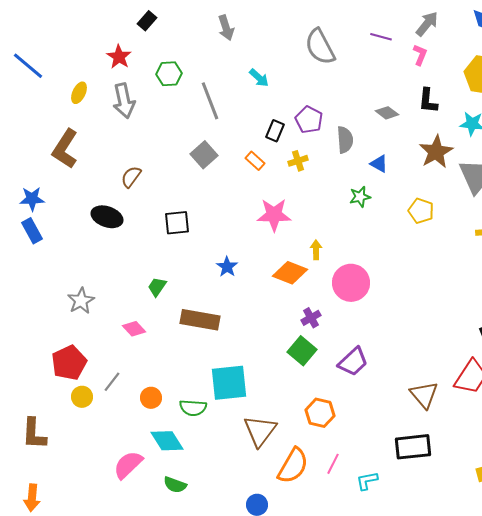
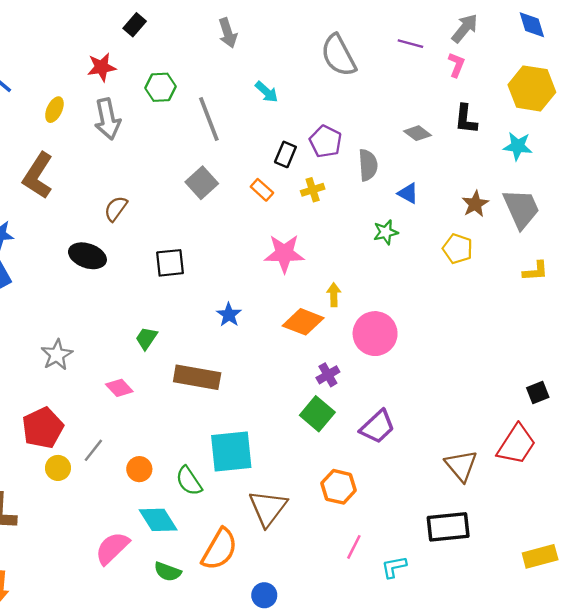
red star: (119, 57) -> (102, 67), turned 30
brown star: (436, 152) -> (475, 204), moved, size x0.7
green semicircle: (193, 408) -> (189, 481), turned 52
orange semicircle: (293, 466) -> (219, 549), moved

